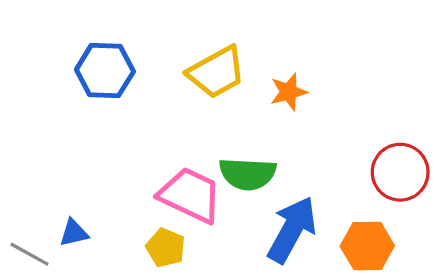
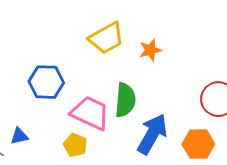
blue hexagon: (105, 71) -> (46, 82), moved
green semicircle: (248, 174) -> (125, 100), turned -88

